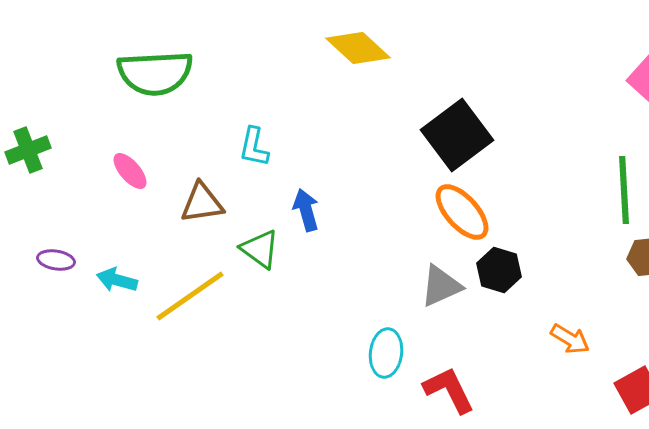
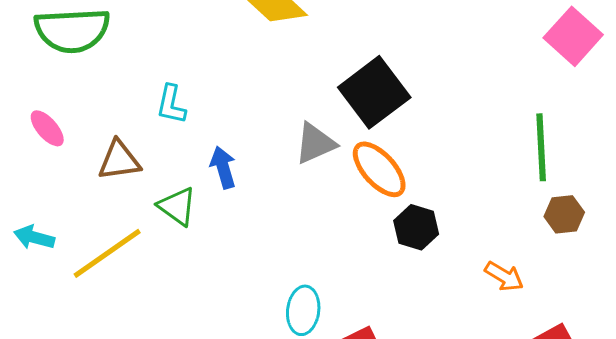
gray triangle: (441, 286) -> (315, 143), moved
orange arrow: (570, 339) -> (504, 276), moved

